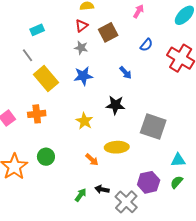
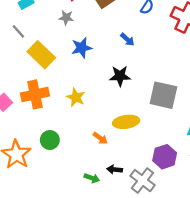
gray star: (81, 48) -> (66, 18), moved
orange cross: (37, 114) -> (35, 94), size x1.4
yellow star: (84, 121) -> (76, 97), moved
green arrow: (81, 195) -> (92, 178), turned 80

